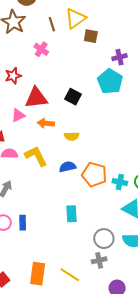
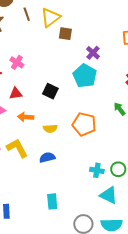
brown line: (52, 24) -> (27, 14), moved
pink cross: (41, 49) -> (17, 62), moved
purple cross: (119, 57) -> (93, 53), turned -32
red triangle: (36, 98) -> (16, 93), size x0.6
orange pentagon: (94, 174) -> (84, 124), moved

